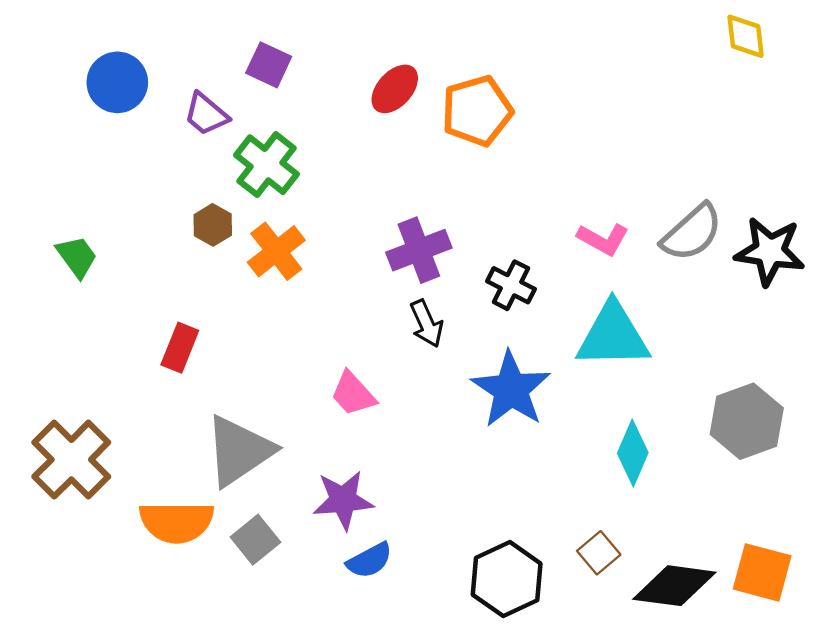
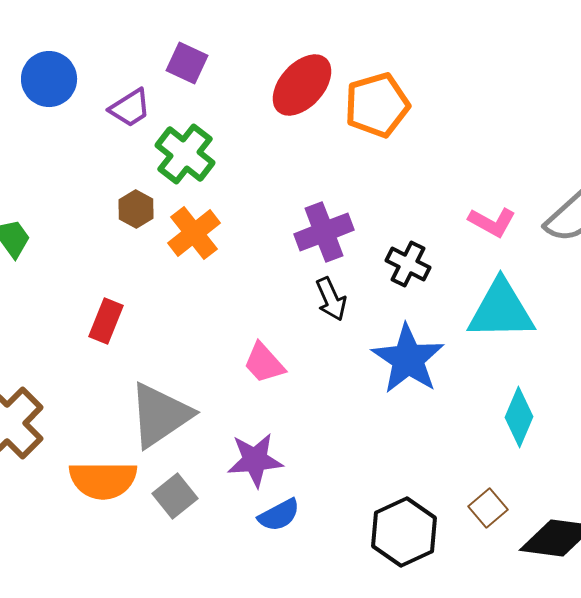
red ellipse: (395, 89) -> (302, 85), size x1.4
purple trapezoid: (206, 114) -> (130, 108), turned -72

